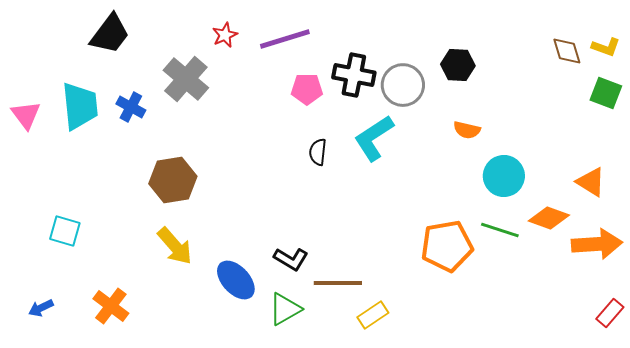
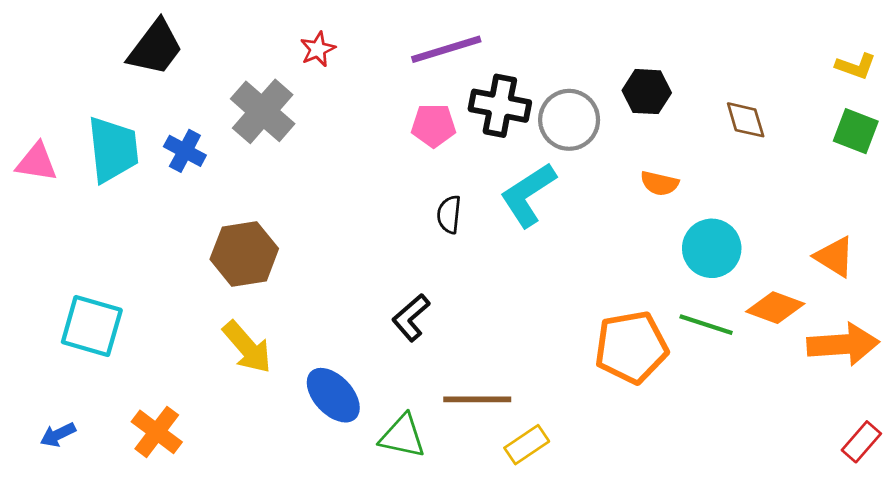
purple line: (285, 39) -> (446, 49), moved
brown diamond: (567, 51) -> (746, 120), moved
pink triangle: (26, 115) -> (37, 162), turned -44
cyan square: (65, 231) -> (92, 326), size x1.4
black L-shape: (291, 259) -> (411, 318), moved, turned 108
green triangle: (285, 309) -> (402, 436), turned 42

